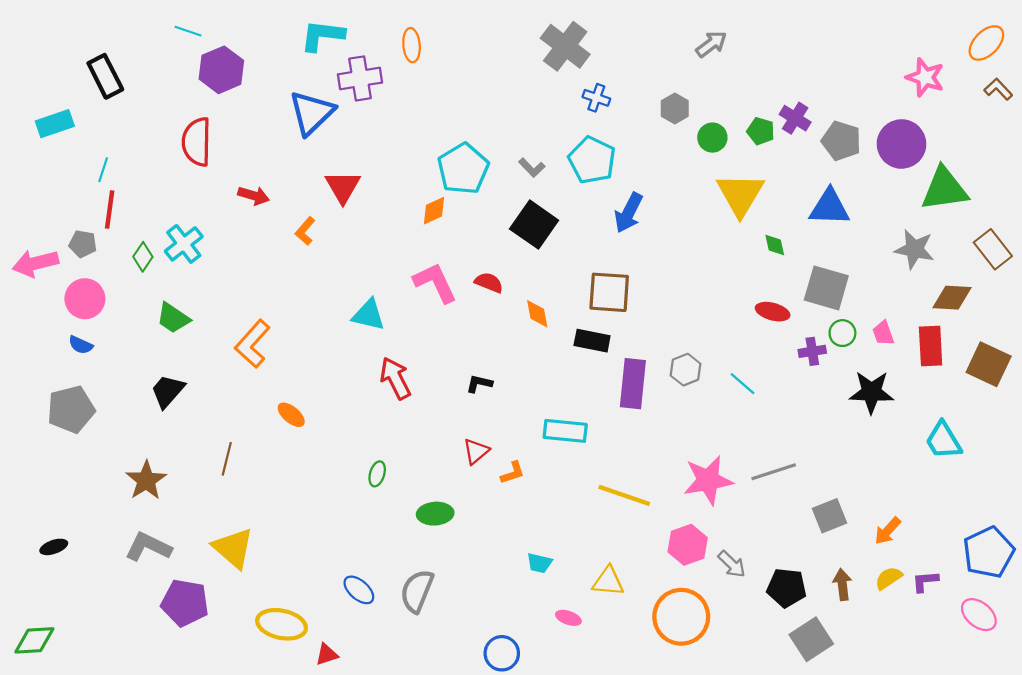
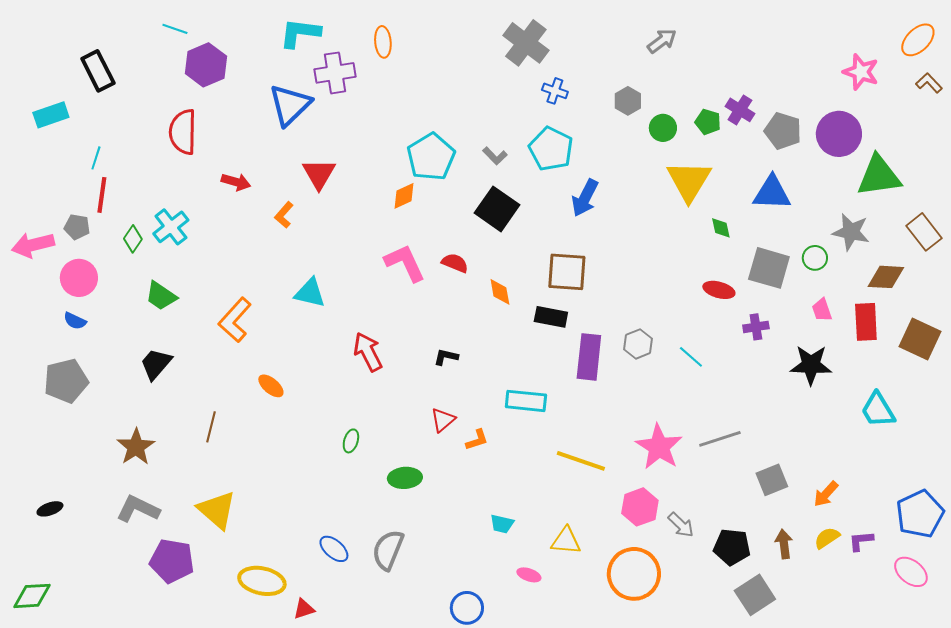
cyan triangle: (369, 315) -> (310, 293), moved
green circle: (842, 333) -> (815, 258), moved
pink star: (708, 480) -> (659, 447), turned -30

